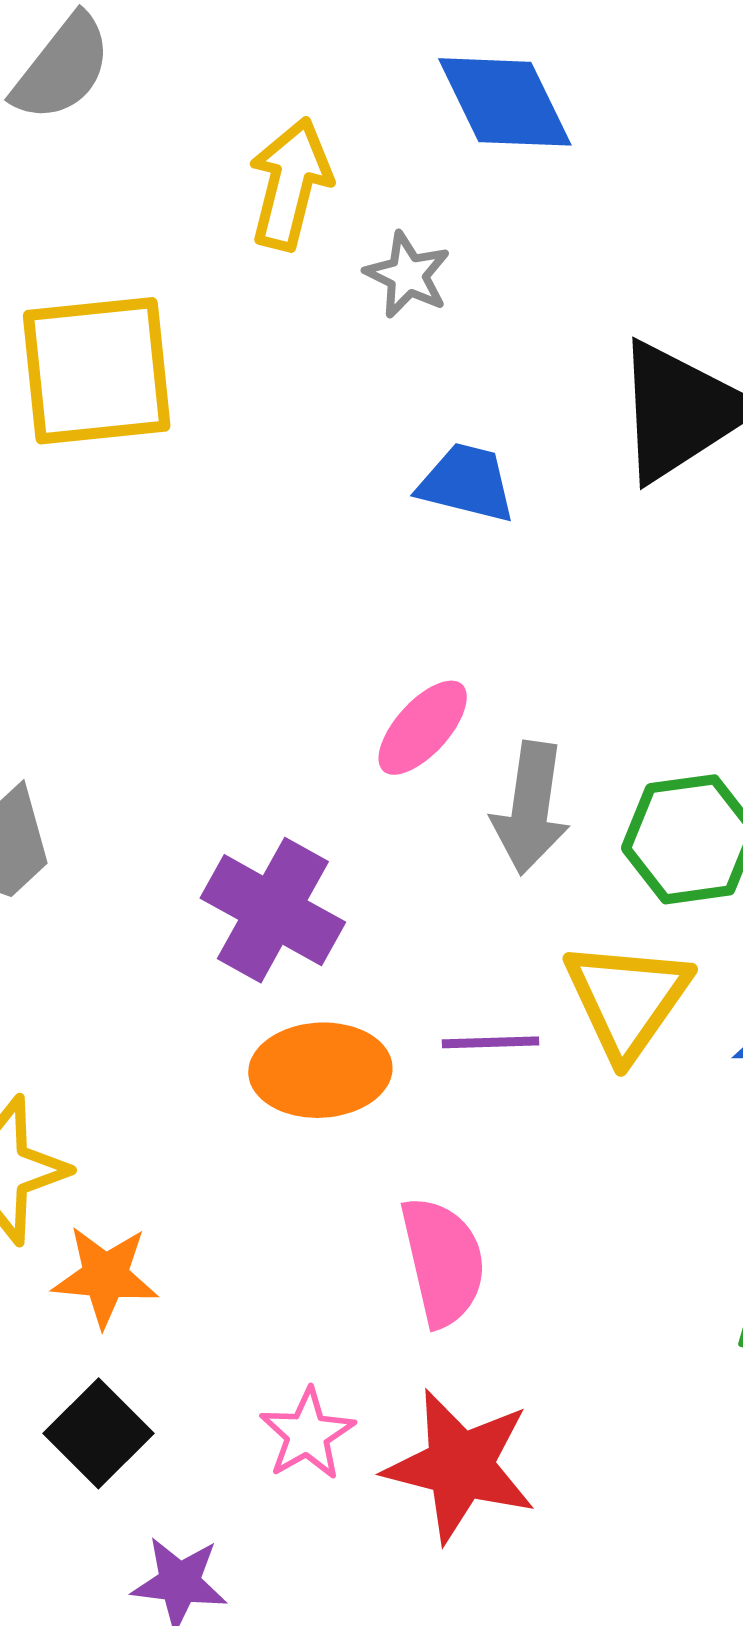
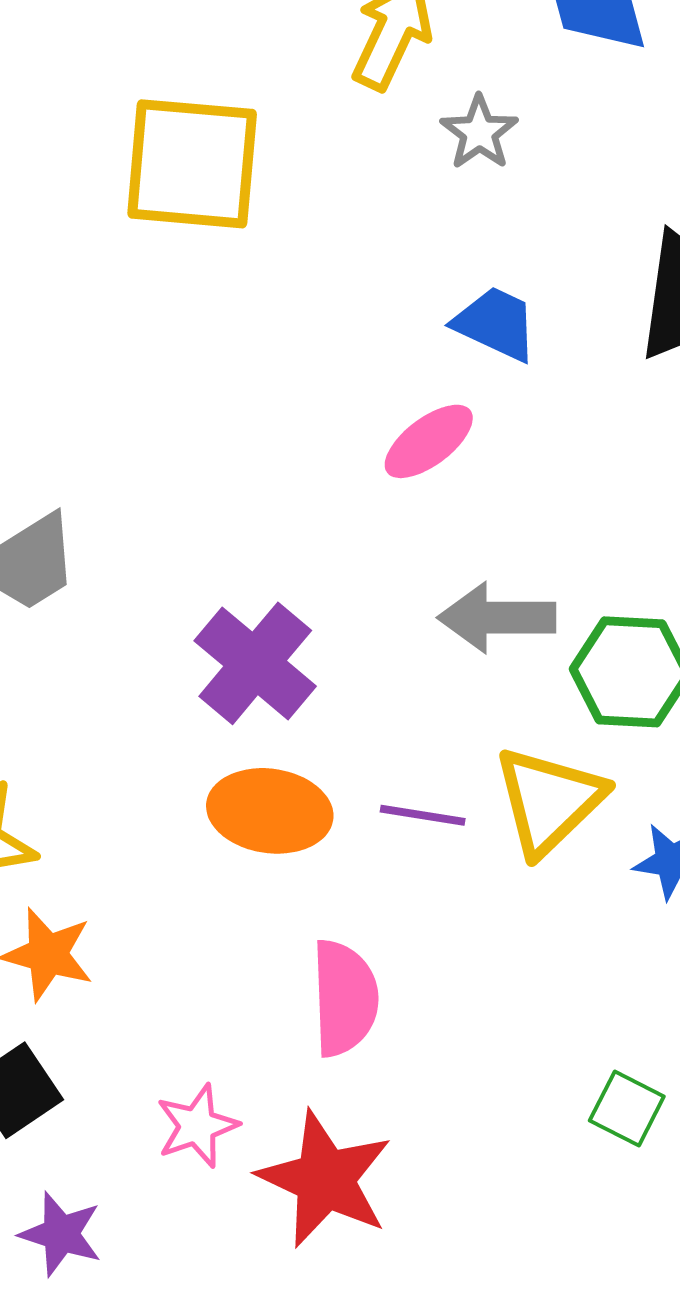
pink ellipse: (423, 728) -> (429, 441), moved
gray arrow: (531, 808) -> (497, 618), turned 71

